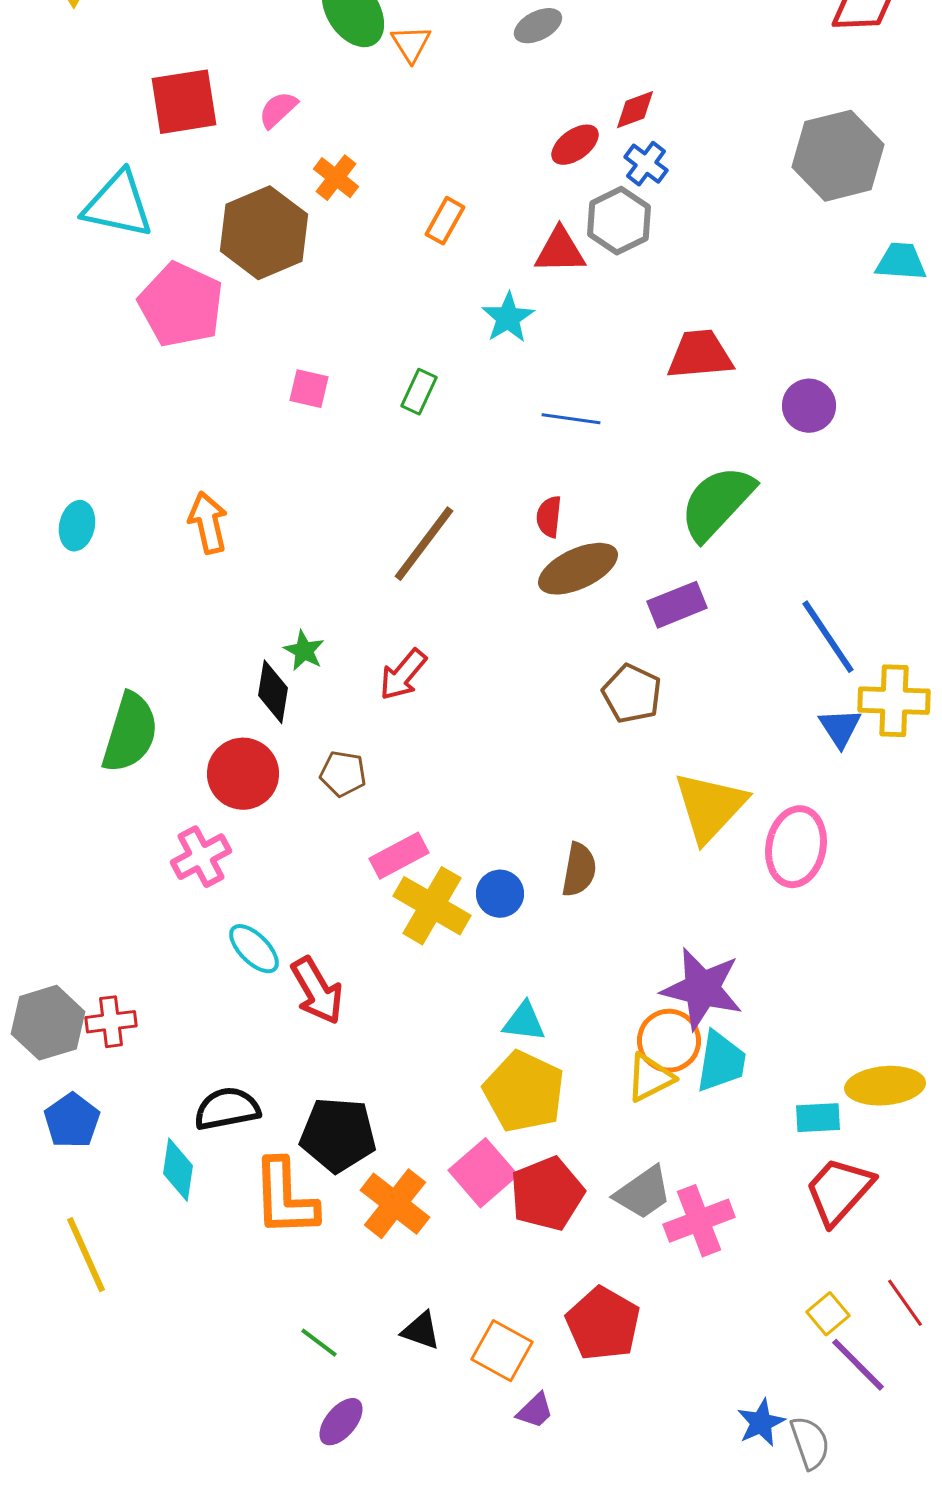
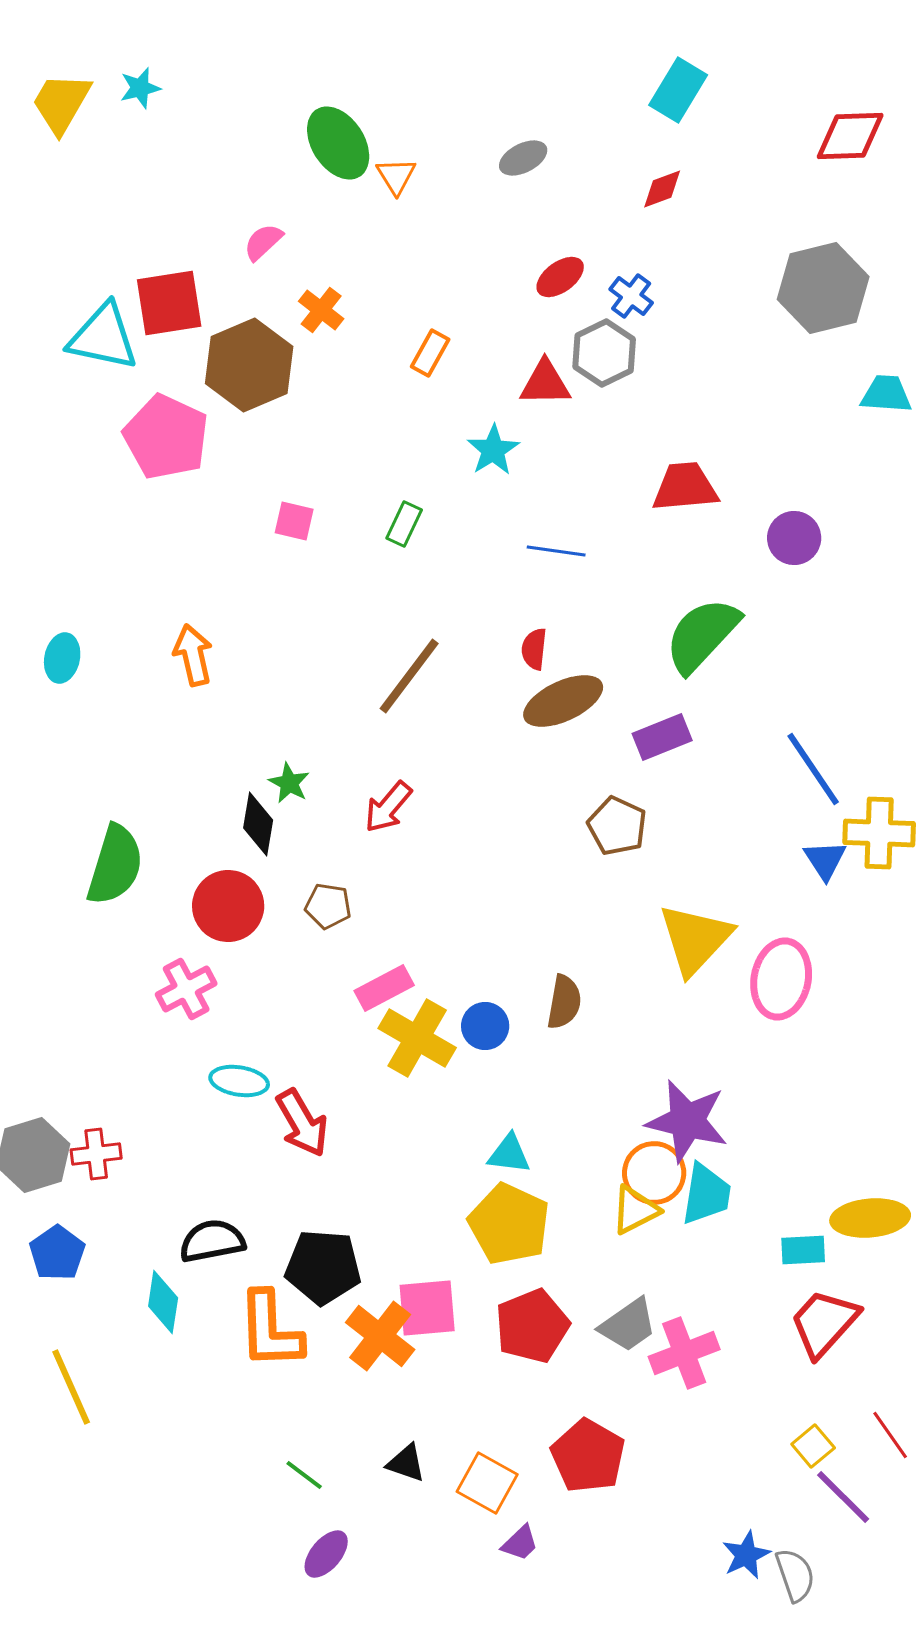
red square: (184, 102) -> (169, 303), moved
red diamond: (635, 110) -> (662, 189), moved
cyan ellipse: (254, 949) -> (239, 1081), turned -36
pink square: (483, 1173) -> (427, 1308), moved, turned 36

